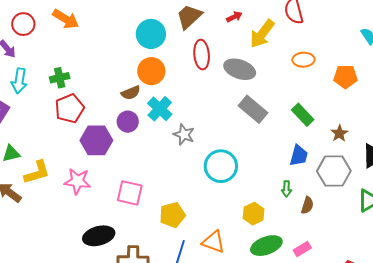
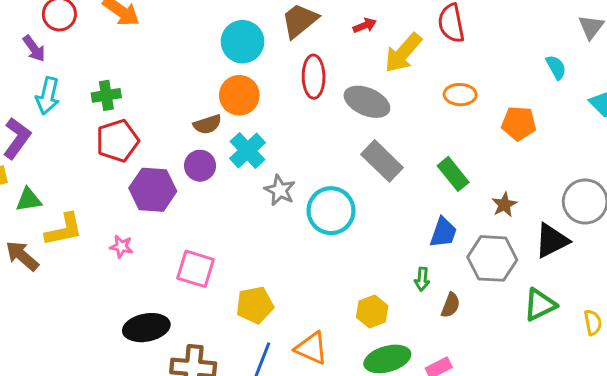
cyan circle: (221, 166) -> (331, 211), moved
pink star: (77, 181) -> (121, 247), size x0.6

